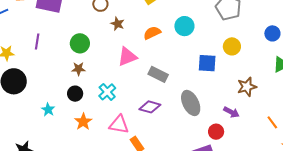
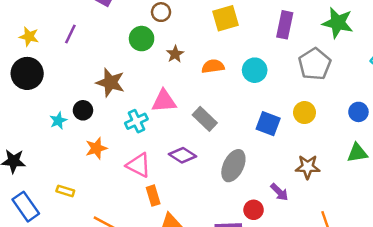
brown star: (117, 24) -> (175, 54), moved
green circle: (80, 43) -> (142, 39), moved
pink triangle: (127, 57) -> (164, 101), moved
brown star: (79, 69) -> (110, 82), size x1.6
black circle: (75, 94) -> (83, 110), moved
gray ellipse: (191, 103) -> (233, 166), turned 35

